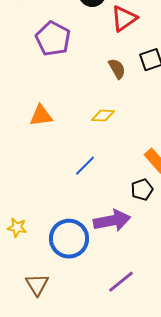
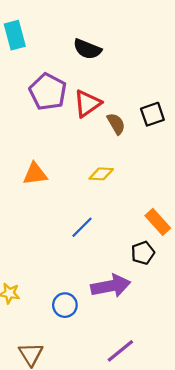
red triangle: (124, 19) -> (87, 103), moved
blue circle: (69, 239) -> (65, 305), size x0.6

